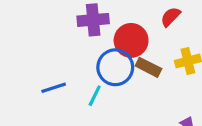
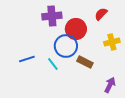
brown rectangle: (148, 67) -> (85, 62), moved
cyan line: (95, 96) -> (53, 64), turned -64

